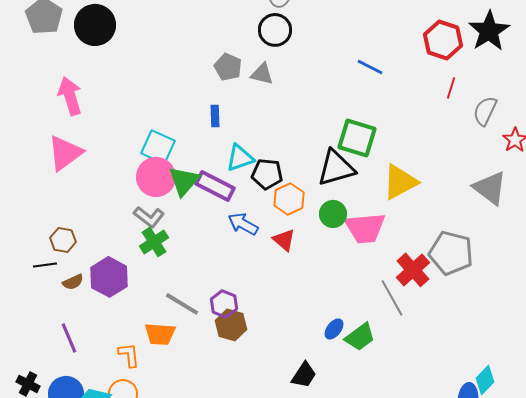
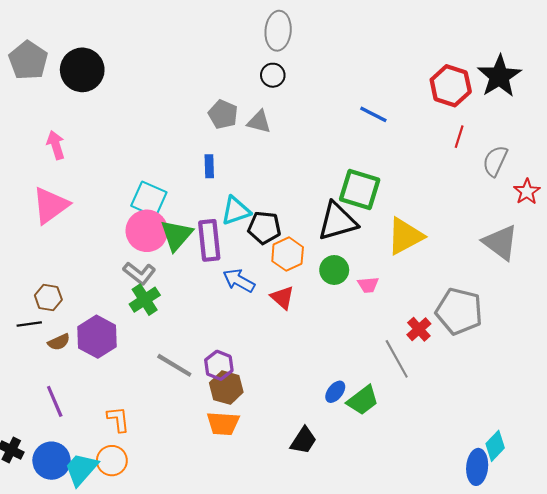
black circle: (275, 30) -> (273, 75), size x0.7
pink arrow: (70, 96) -> (56, 145), size x0.7
purple rectangle: (215, 186) -> (209, 240), turned 57
pink trapezoid: (365, 228) -> (368, 285), size x0.5
red cross: (413, 270) -> (419, 329), size x0.7
orange trapezoid: (160, 334) -> (223, 424), moved

